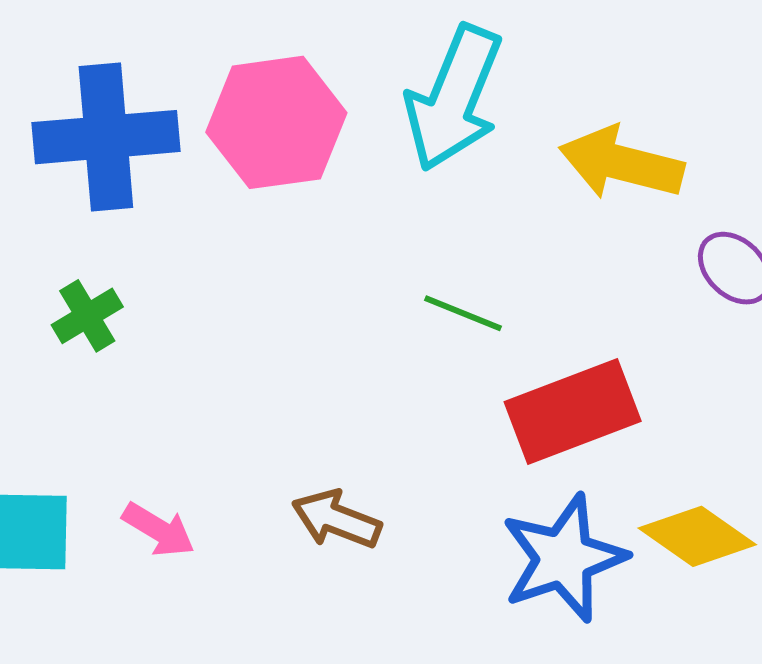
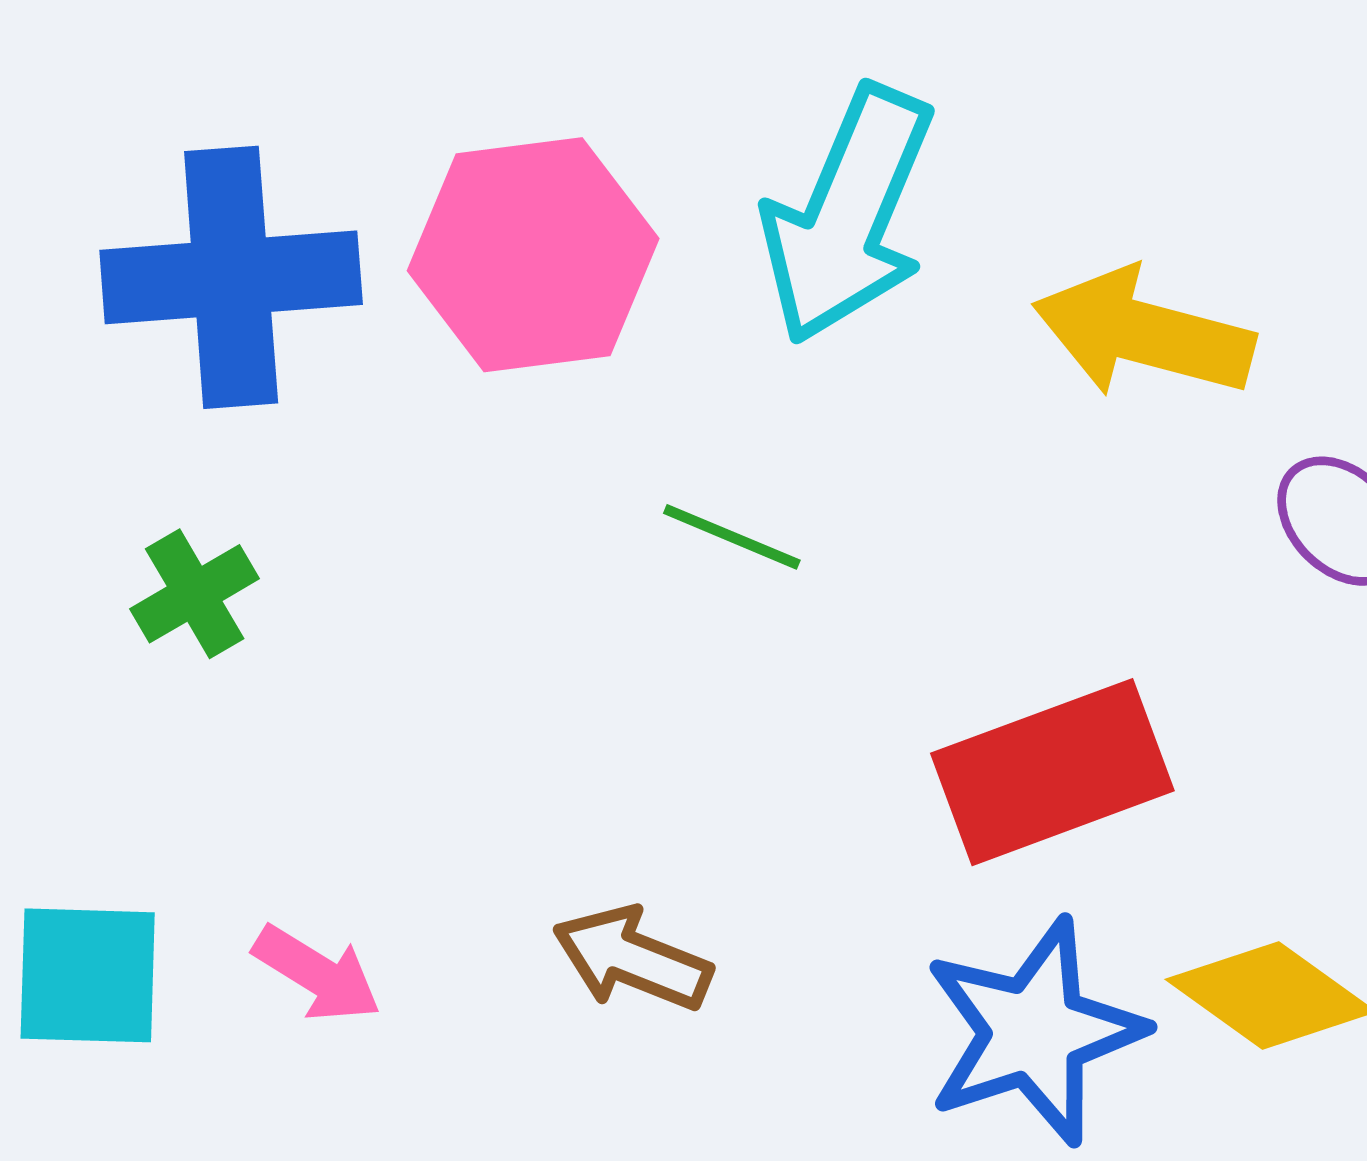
green line: (463, 313) -> (732, 537), moved

